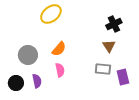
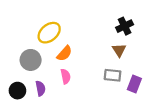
yellow ellipse: (51, 14) -> (49, 33), moved
purple rectangle: (123, 77) -> (134, 84), turned 35

